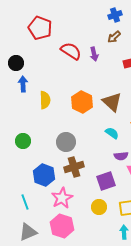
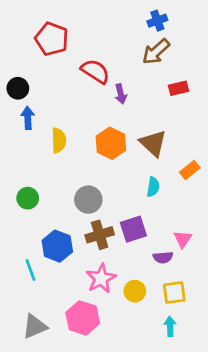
brown arrow: (114, 37) -> (156, 52), size x1.5
purple arrow: (94, 54) -> (121, 94), moved
cyan semicircle: (112, 133) -> (153, 187), turned 64
purple semicircle: (121, 156) -> (163, 257), moved
purple square: (106, 181) -> (133, 229), moved
pink star: (62, 198) -> (101, 278), moved
cyan line: (25, 202) -> (31, 270), moved

